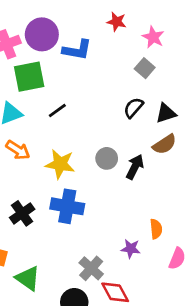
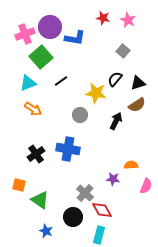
pink star: (153, 37) -> (128, 20), moved
green square: (29, 77) -> (41, 57), turned -30
gray circle: (107, 158) -> (80, 115), moved
yellow star: (60, 164) -> (96, 93), moved
orange semicircle: (156, 229) -> (131, 165), turned -88

